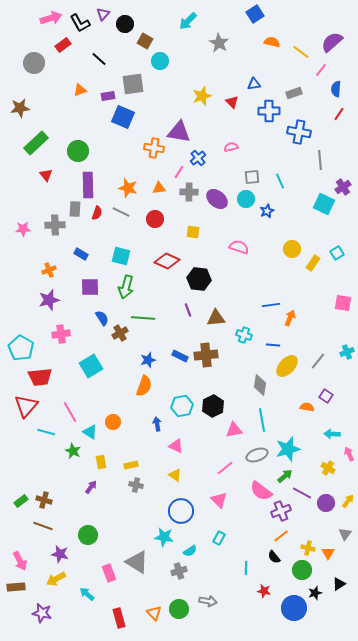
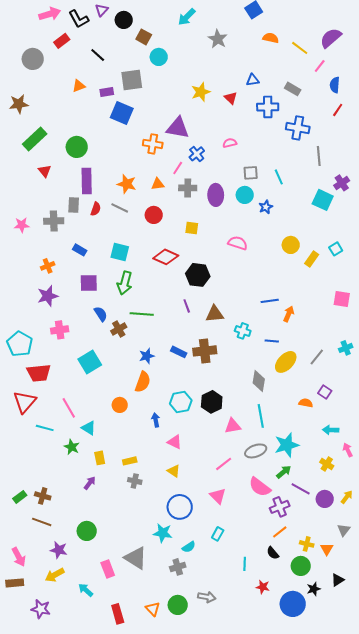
gray rectangle: (294, 93) -> (293, 89), turned 49
purple ellipse: (217, 199) -> (216, 195), turned 50
orange circle: (113, 422) -> (120, 405), moved

